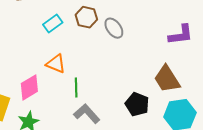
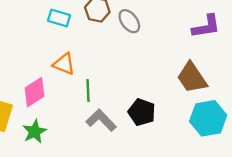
cyan rectangle: (53, 24) -> (59, 18), turned 54
black pentagon: (137, 104) -> (142, 112), moved

